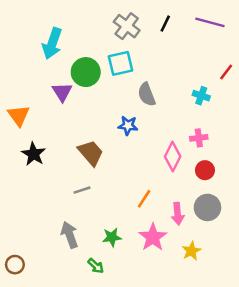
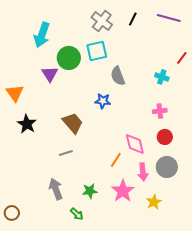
pink diamond: (173, 157) -> (135, 144), moved, turned -40

